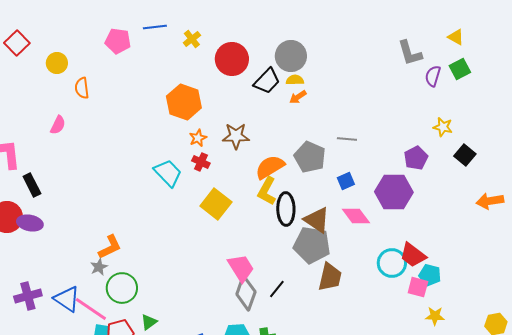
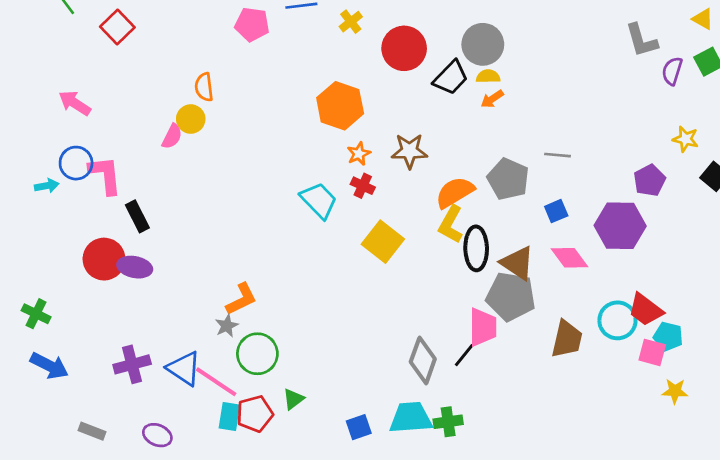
yellow circle: (57, 63) -> (191, 119), moved
pink trapezoid: (241, 268) -> (483, 327), moved, turned 32
brown trapezoid: (330, 277) -> (567, 339), moved

